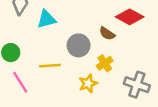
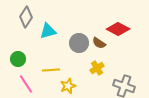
gray circle: (79, 45) -> (79, 43), moved
yellow star: (88, 83) -> (68, 86), moved

